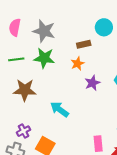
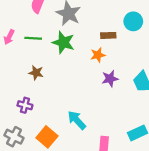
brown star: (25, 90) -> (36, 73), size x0.6
cyan arrow: (60, 109) -> (77, 120), moved
purple cross: (24, 131) -> (25, 105), moved, turned 32

